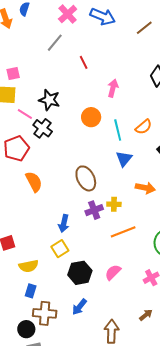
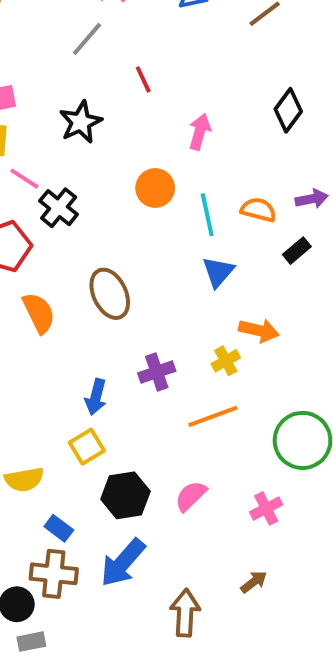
black star: (49, 100) -> (81, 122), moved, turned 30
orange semicircle: (144, 127) -> (259, 210), turned -126
brown ellipse: (86, 178) -> (110, 294), moved
yellow cross: (114, 204) -> (226, 361), moved, turned -32
blue rectangle: (31, 291) -> (59, 528), moved, turned -72
blue arrow: (79, 307) -> (123, 563), size x1.5

